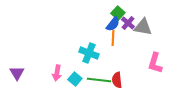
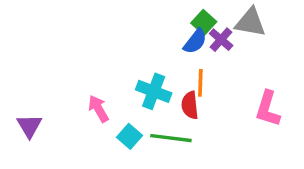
gray triangle: (143, 27) -> (250, 22), moved
orange line: (113, 38) -> (200, 83), moved
pink arrow: (57, 73) -> (98, 109), moved, turned 140
red semicircle: (117, 80) -> (190, 105), moved

